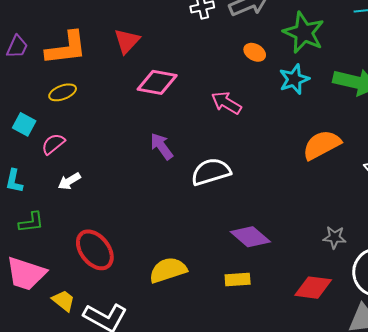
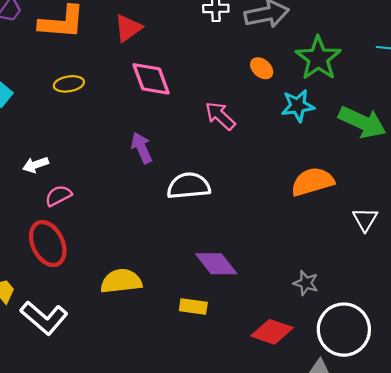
pink diamond: (157, 82) -> (151, 79), turned 48
yellow ellipse: (63, 92) -> (69, 84), moved
pink semicircle: (53, 144) -> (58, 196), moved

